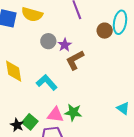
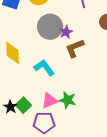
gray circle: (48, 41) -> (50, 27), size x1.6
pink triangle: (55, 115) -> (50, 101), turned -36

